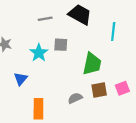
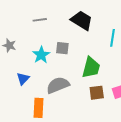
gray line: (45, 19) -> (40, 20), moved
gray semicircle: (75, 98) -> (58, 85), moved, size x1.6

